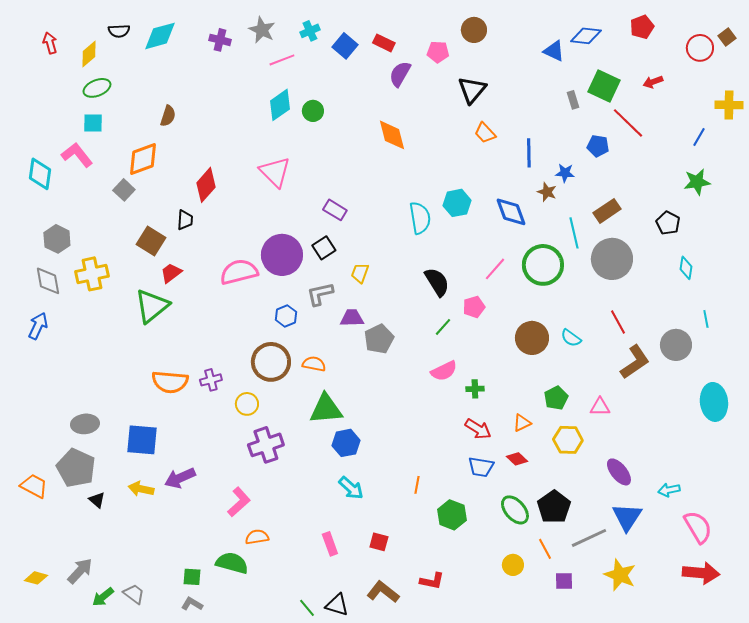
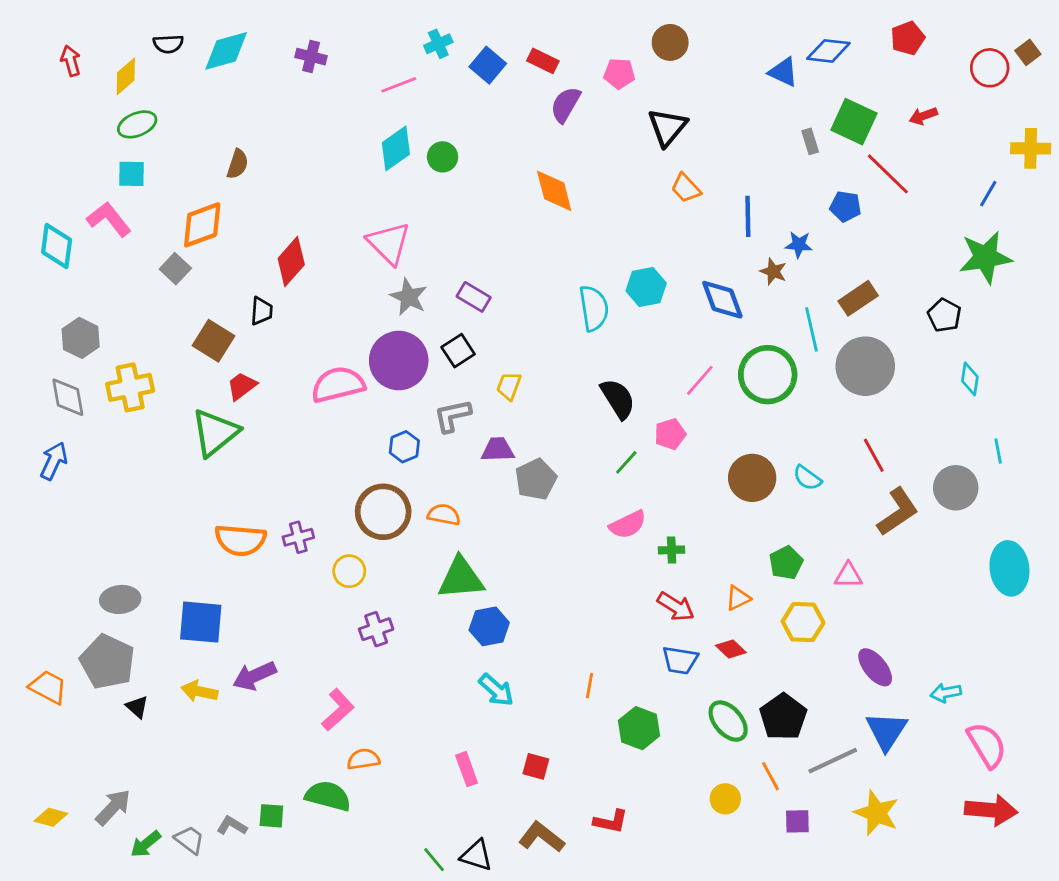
gray star: (262, 30) -> (409, 297), moved
green star: (697, 182) -> (985, 257), size x1.4
purple cross: (266, 445) -> (376, 629), size x0.7
gray L-shape: (192, 604) -> (232, 826), moved

